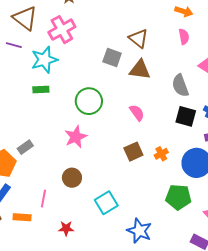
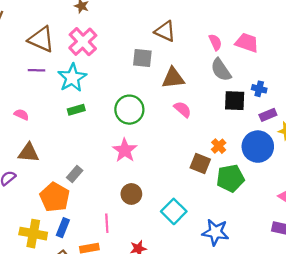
pink semicircle: (184, 37) -> (215, 42), moved
brown triangle: (140, 70) -> (173, 78), moved
brown square: (133, 152) -> (200, 164), moved, turned -30
green pentagon: (178, 197) -> (230, 178), moved

